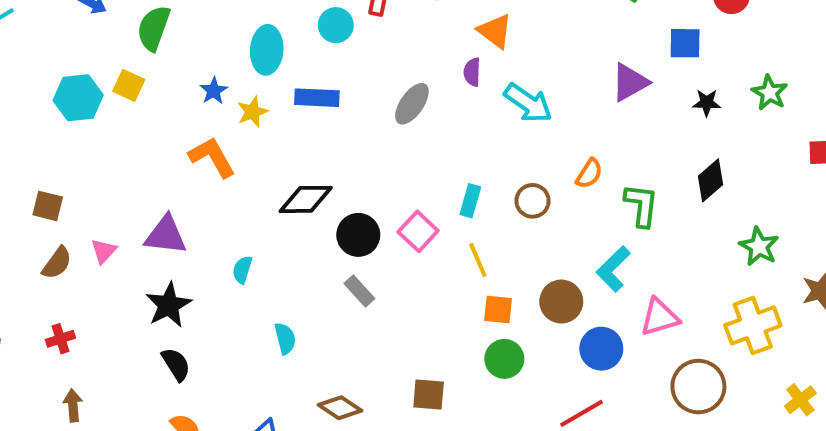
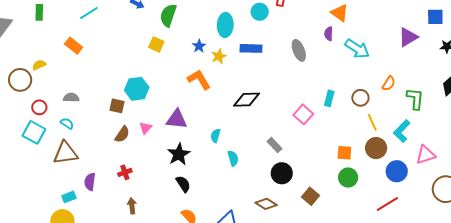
cyan hexagon: (78, 98) -> (137, 89), moved
gray ellipse: (412, 104) -> (299, 50), turned -55
black circle: (358, 235) -> (282, 173), moved
yellow line: (478, 260) -> (372, 122), moved
cyan semicircle: (285, 338) -> (233, 158), moved
brown square: (429, 395) -> (310, 196), turned 36

